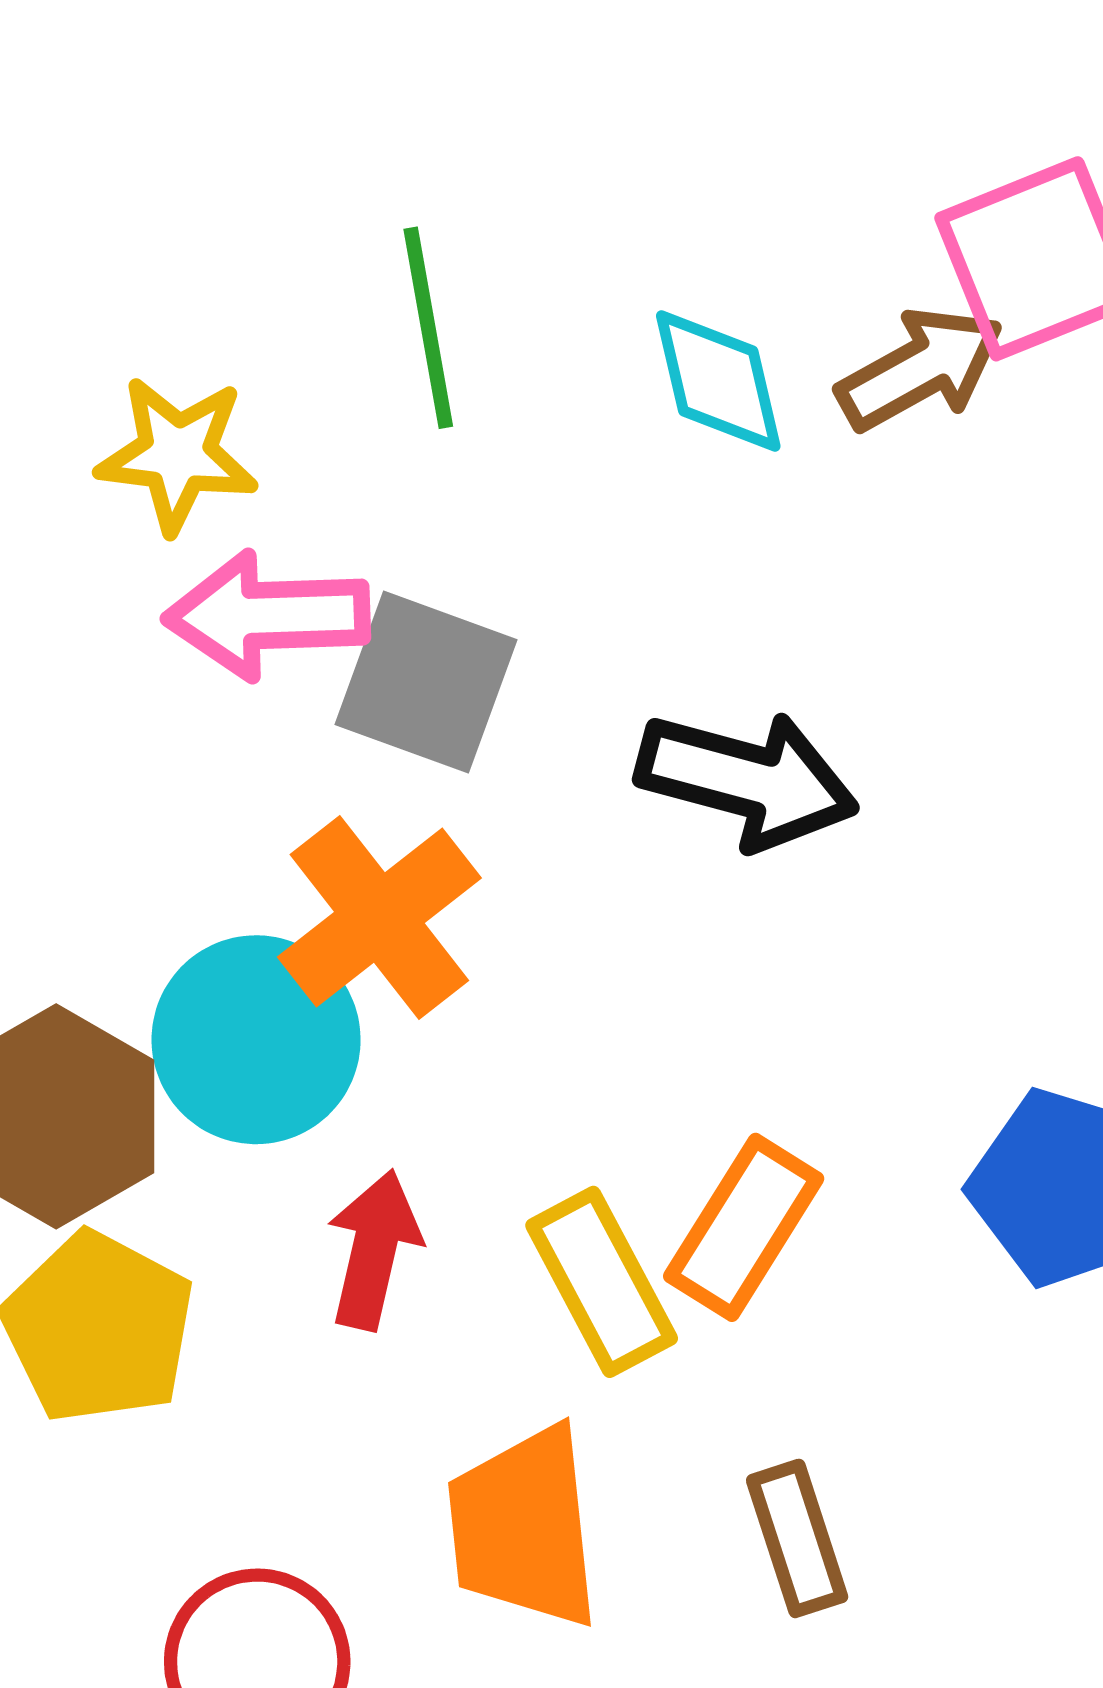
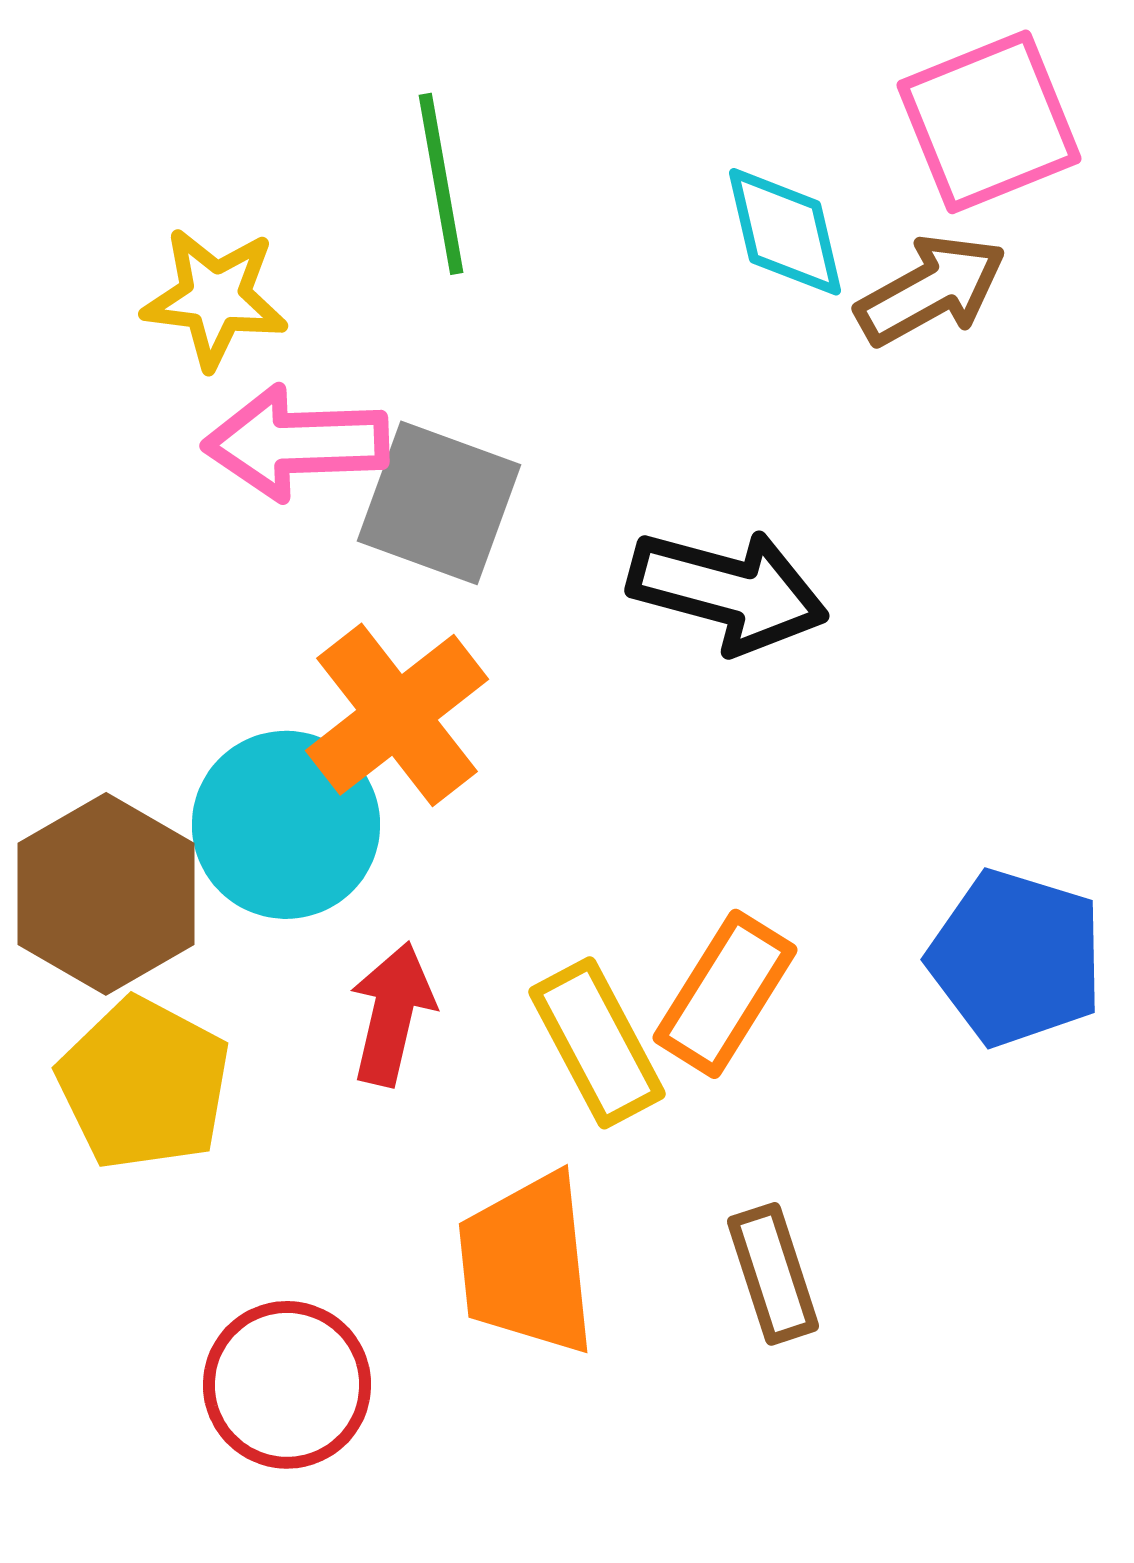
brown arrow: (920, 369) -> (931, 290), moved
cyan diamond: (718, 381) -> (785, 232), moved

